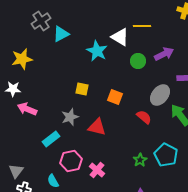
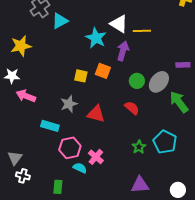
yellow line: (142, 26) -> (142, 31), moved
purple arrow: (164, 54) -> (123, 51), moved, turned -48
green circle: (138, 61) -> (137, 81), moved
orange square: (115, 97) -> (103, 71), moved
red semicircle: (144, 117) -> (132, 108), moved
cyan rectangle: (51, 139) -> (50, 126), turned 54
cyan semicircle: (53, 181) -> (80, 168), moved, turned 144

